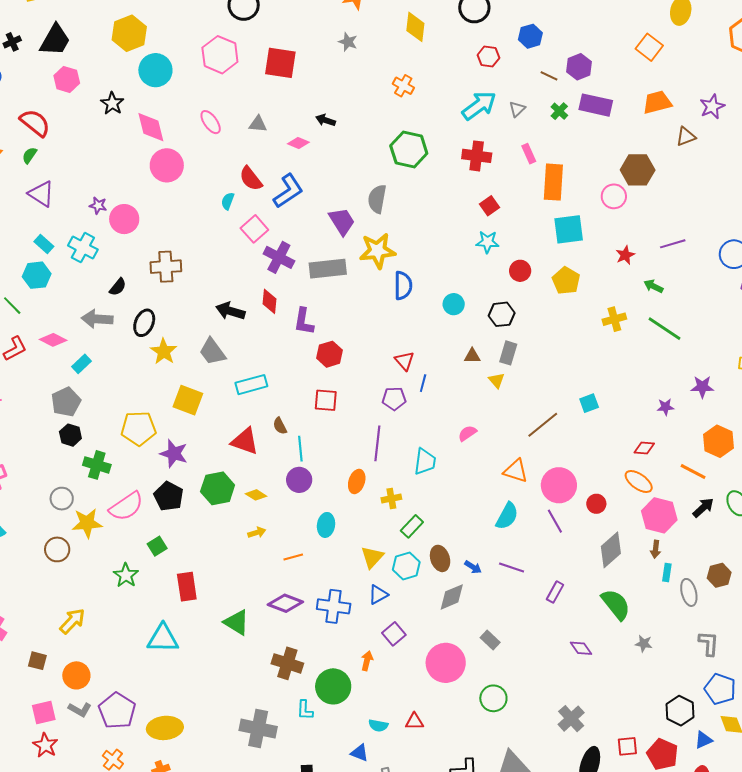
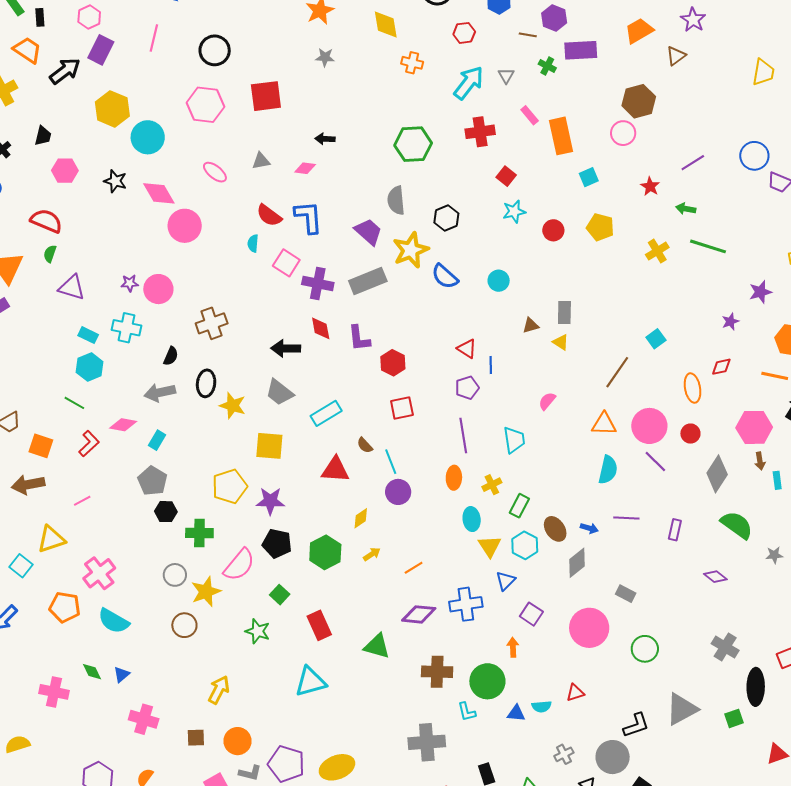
black trapezoid: (55, 40) -> (43, 136), size x0.6
orange cross: (403, 86) -> (412, 63), moved
blue L-shape: (288, 191) -> (308, 217), turned -45
cyan square: (569, 229) -> (589, 177), size x0.6
blue semicircle: (403, 285) -> (445, 277), turned 148
black hexagon: (502, 314) -> (446, 218), moved
orange ellipse: (639, 482) -> (693, 388), moved, turned 60
green hexagon: (218, 488) -> (325, 552), moved
yellow diamond: (256, 495) -> (361, 518), turned -50
cyan ellipse: (326, 525) -> (472, 519), moved
blue triangle: (359, 753) -> (516, 713), moved

